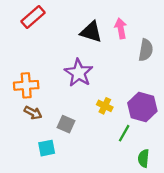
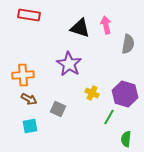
red rectangle: (33, 17) -> (29, 15), turned 50
cyan square: (47, 148) -> (30, 126), moved

